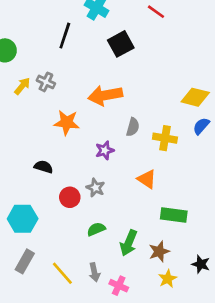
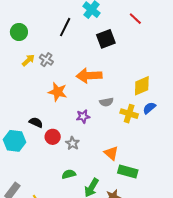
yellow diamond: (195, 97) -> (142, 86), moved, turned -45
blue semicircle: (201, 126) -> (149, 108), moved
gray semicircle: (133, 127) -> (106, 102), turned 56
orange triangle: (147, 179) -> (111, 153), moved
red circle: (70, 197) -> (53, 137), moved
cyan hexagon: (23, 219) -> (15, 141), moved

